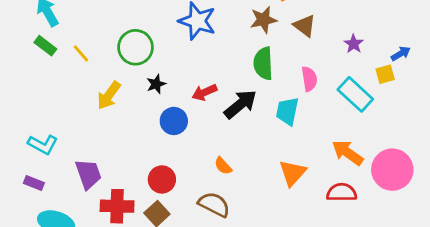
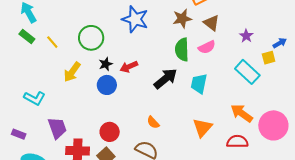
pink semicircle: (309, 79) -> (207, 47), moved, turned 72
red arrow: (204, 92) -> (129, 67), moved
blue circle: (174, 121) -> (107, 85), moved
cyan L-shape: (43, 144) -> (34, 98), moved

